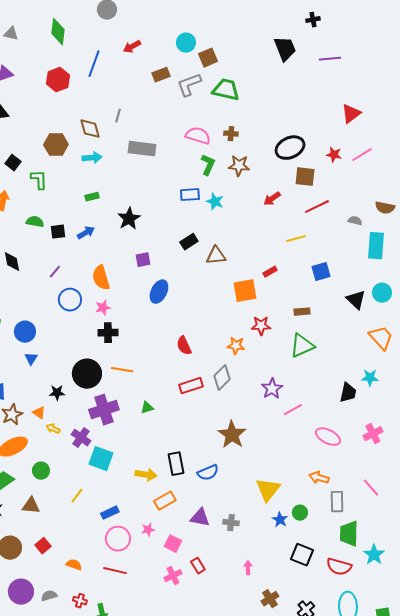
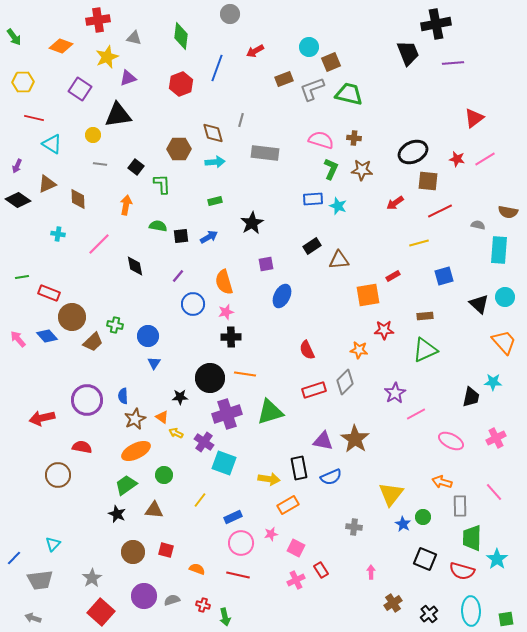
black cross: (313, 20) -> (436, 24), size x2.0
green triangle: (147, 408) -> (270, 412), size x2.0
purple triangle: (200, 518) -> (323, 441), moved
red square: (43, 546) -> (166, 550), turned -35

